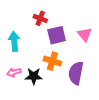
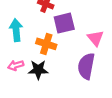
pink triangle: (85, 34) -> (95, 38), moved
orange cross: (52, 61) -> (46, 44), moved

